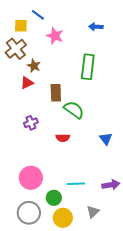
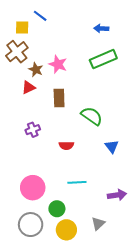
pink star: (55, 36) -> (58, 64), moved
green rectangle: (88, 67) -> (103, 59), moved, turned 60
green semicircle: (74, 110) -> (92, 116), moved
cyan line: (76, 184) -> (77, 182), moved

